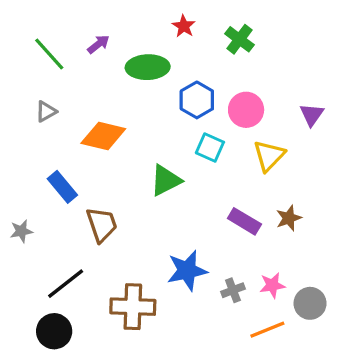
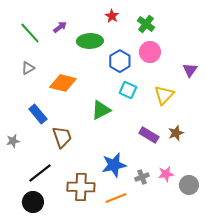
pink circle: (246, 110) -> (150, 52), moved
orange line: (267, 330) -> (116, 198), moved

